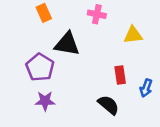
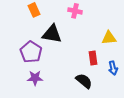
yellow triangle: (133, 35) -> (109, 38), moved
blue arrow: (146, 88) -> (113, 68), turned -32

